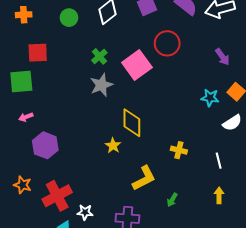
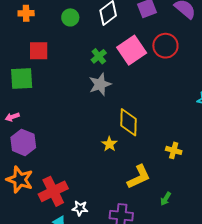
pink square: (137, 65) -> (132, 50), moved
pink arrow: (26, 117) -> (12, 117), moved
purple hexagon: (45, 145) -> (23, 142), moved
orange star: (23, 185) -> (20, 180), size x1.5

